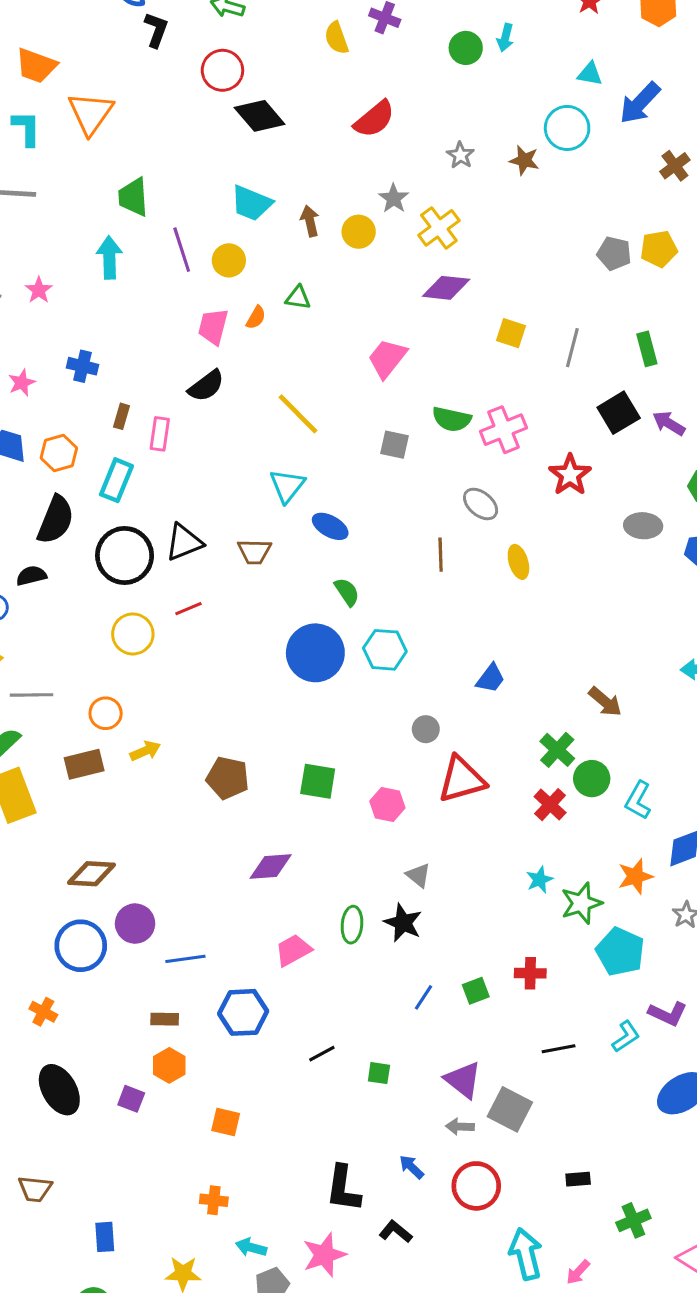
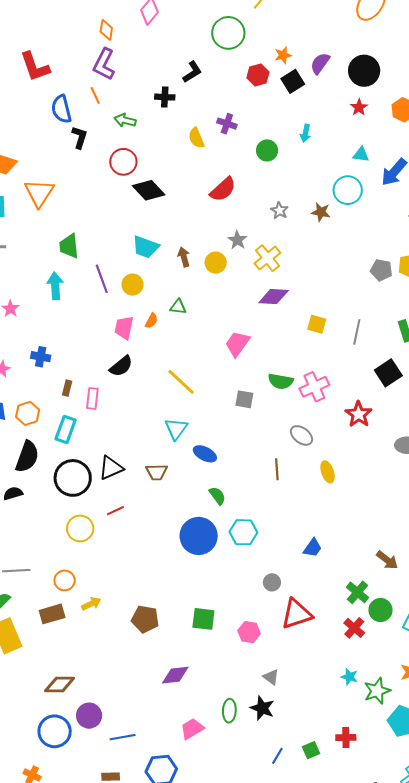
green circle: (466, 48) -> (267, 150), moved
cyan star: (540, 880) -> (349, 677), turned -30

